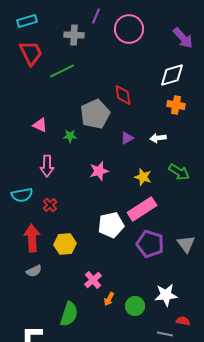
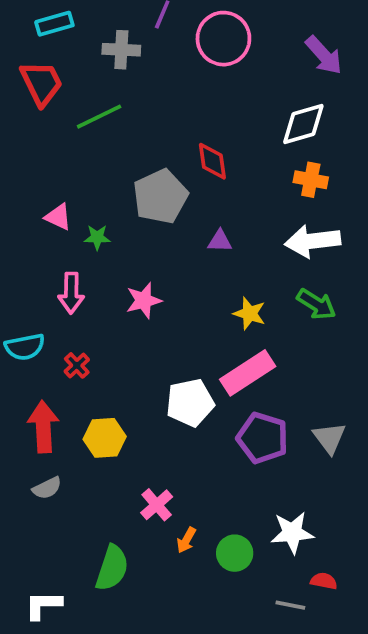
cyan rectangle: (27, 21) -> (54, 24), moved
green star: (70, 136) -> (97, 237), moved
purple triangle: (127, 138) -> (220, 241), turned 32
white arrow: (158, 138) -> (313, 241), moved, size x1.8
pink star: (99, 171) -> (144, 300), moved

